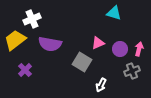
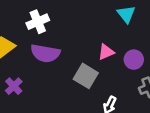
cyan triangle: (114, 13) -> (126, 14), turned 35
white cross: (32, 19) -> (38, 22), moved

